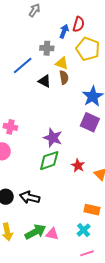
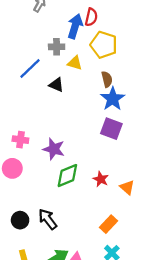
blue arrow: (64, 31) -> (75, 26), size x1.5
brown semicircle: (64, 77) -> (107, 79), moved
purple star: (53, 138) -> (54, 149), moved
black arrow: (30, 197) -> (48, 219), turned 42
orange rectangle: (92, 210) -> (109, 224), moved, turned -56

